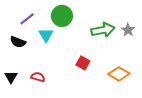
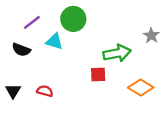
green arrow: (103, 30) -> (117, 53), moved
cyan triangle: (46, 35) -> (54, 41), turned -42
red square: (83, 63) -> (98, 74), turned -32

